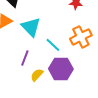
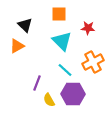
cyan triangle: (31, 27) -> (62, 41), moved
yellow semicircle: (37, 75) -> (49, 100), turned -72

